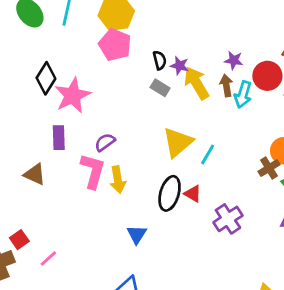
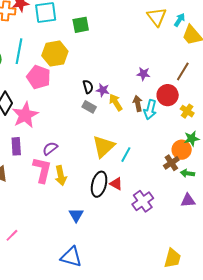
pink pentagon: (115, 45) -> (39, 77), moved
purple star: (234, 60) -> (143, 74), moved
yellow arrow: (196, 83) -> (116, 102), size x0.7

